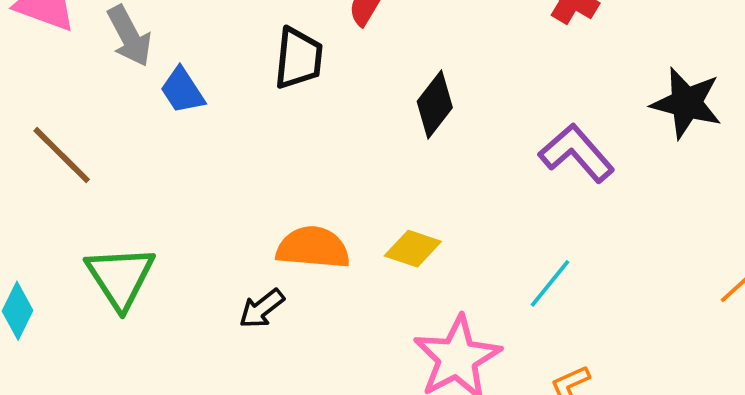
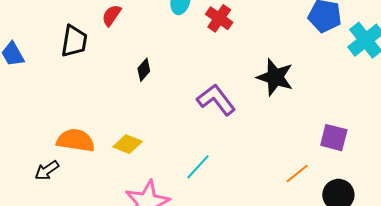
black diamond: (435, 104) -> (144, 70), size x0.7

